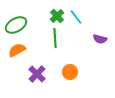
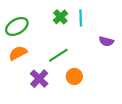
cyan line: (76, 17) -> (81, 18), turned 35
green line: (55, 38) -> (58, 55), moved, turned 60

